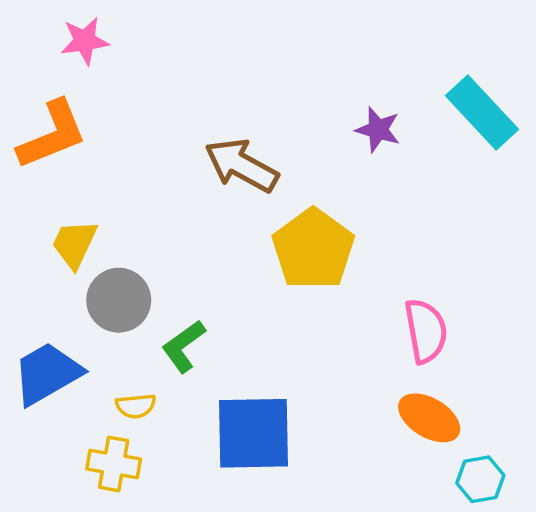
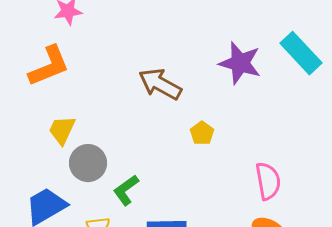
purple star: (378, 130) -> (240, 63), size x1.6
yellow pentagon: (313, 249) -> (202, 133), size x0.5

